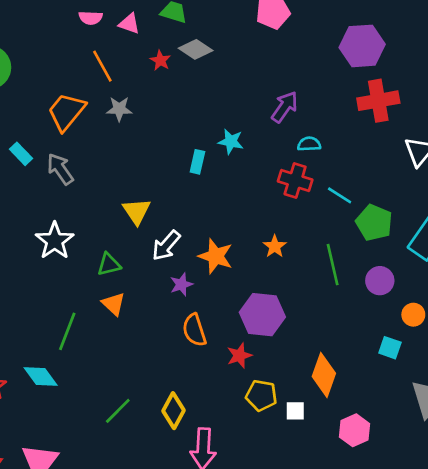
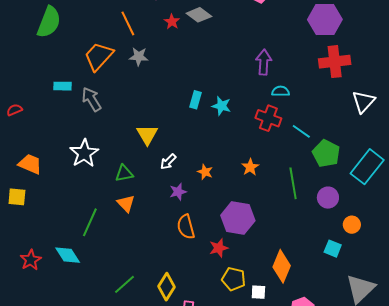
purple arrow: (285, 107) -> (264, 62), turned -35
cyan star: (231, 141) -> (221, 106), moved
cyan rectangle: (21, 154) -> (63, 86), turned -48
white arrow: (166, 246) -> (168, 162), size x0.7
orange star: (216, 256) -> (205, 172), size x0.6

